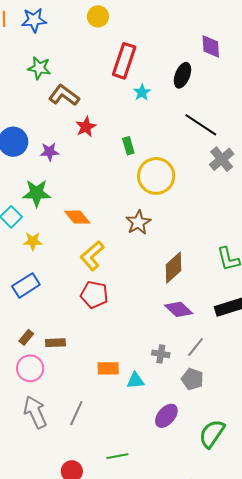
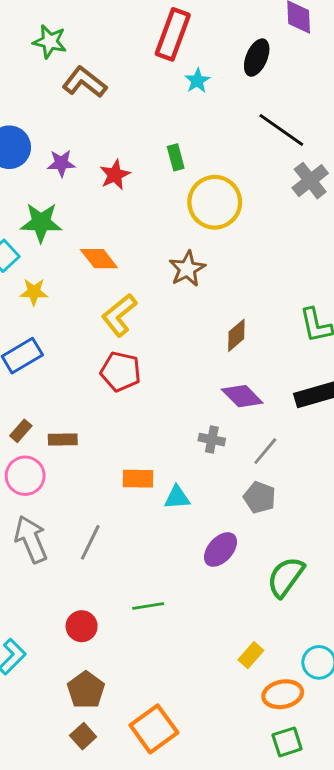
red star: (86, 127) -> (115, 175), moved
brown diamond: (174, 268) -> (236, 335), size x0.7
gray cross: (161, 354) -> (212, 440), moved

